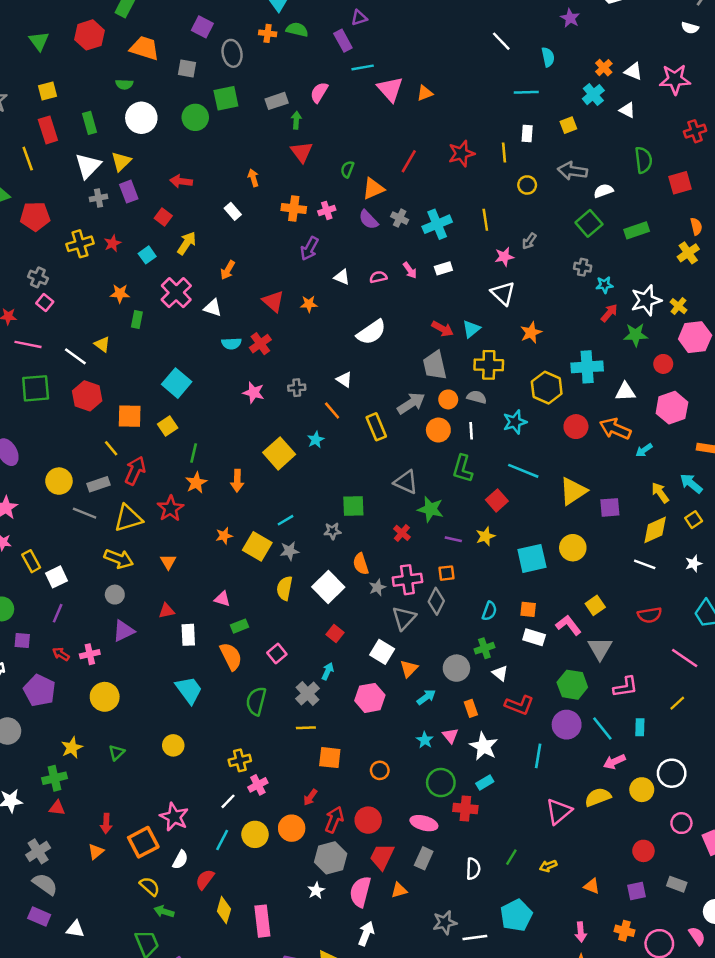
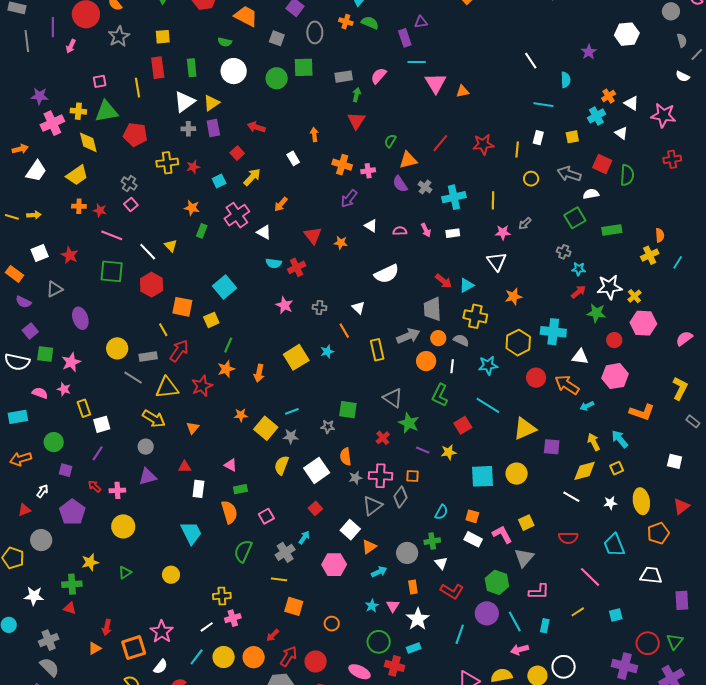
red square: (680, 183) -> (602, 164), moved, turned 30

